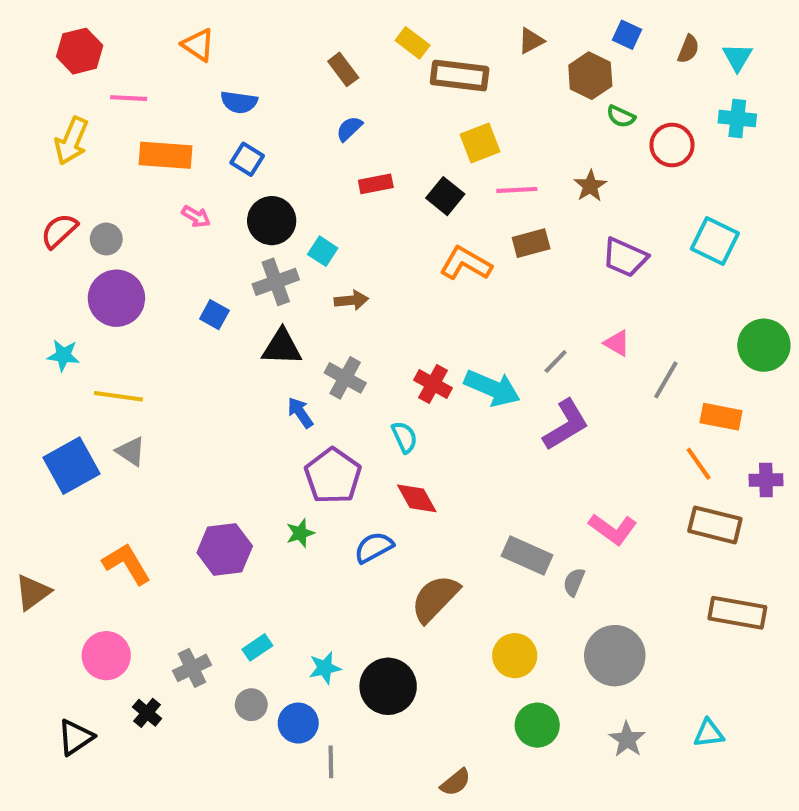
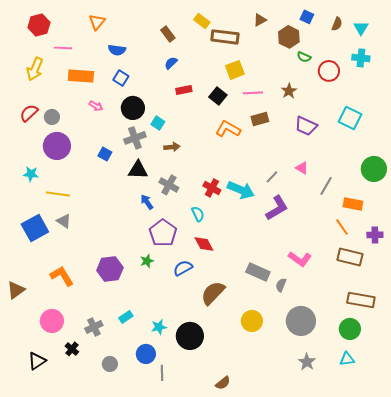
orange triangle: (198, 45) -> (97, 22), turned 36
gray circle: (251, 705) -> (110, 364), moved
green circle: (537, 725) -> (350, 329), moved

